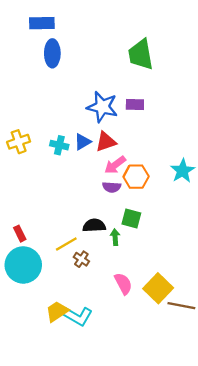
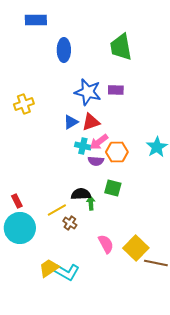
blue ellipse: (52, 53) -> (64, 50), moved
yellow cross: (19, 142) -> (24, 104), moved
cyan cross: (59, 145) -> (83, 146), moved
green arrow: (115, 237) -> (91, 203), moved

